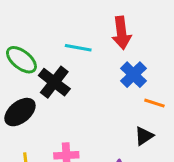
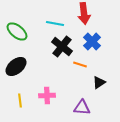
black cross: (54, 82) -> (62, 46), moved
orange line: (154, 103) -> (80, 64), moved

